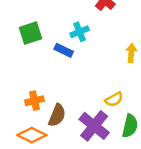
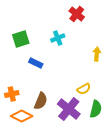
blue rectangle: (64, 50) -> (36, 63), moved
orange cross: (34, 101) -> (12, 94), moved

